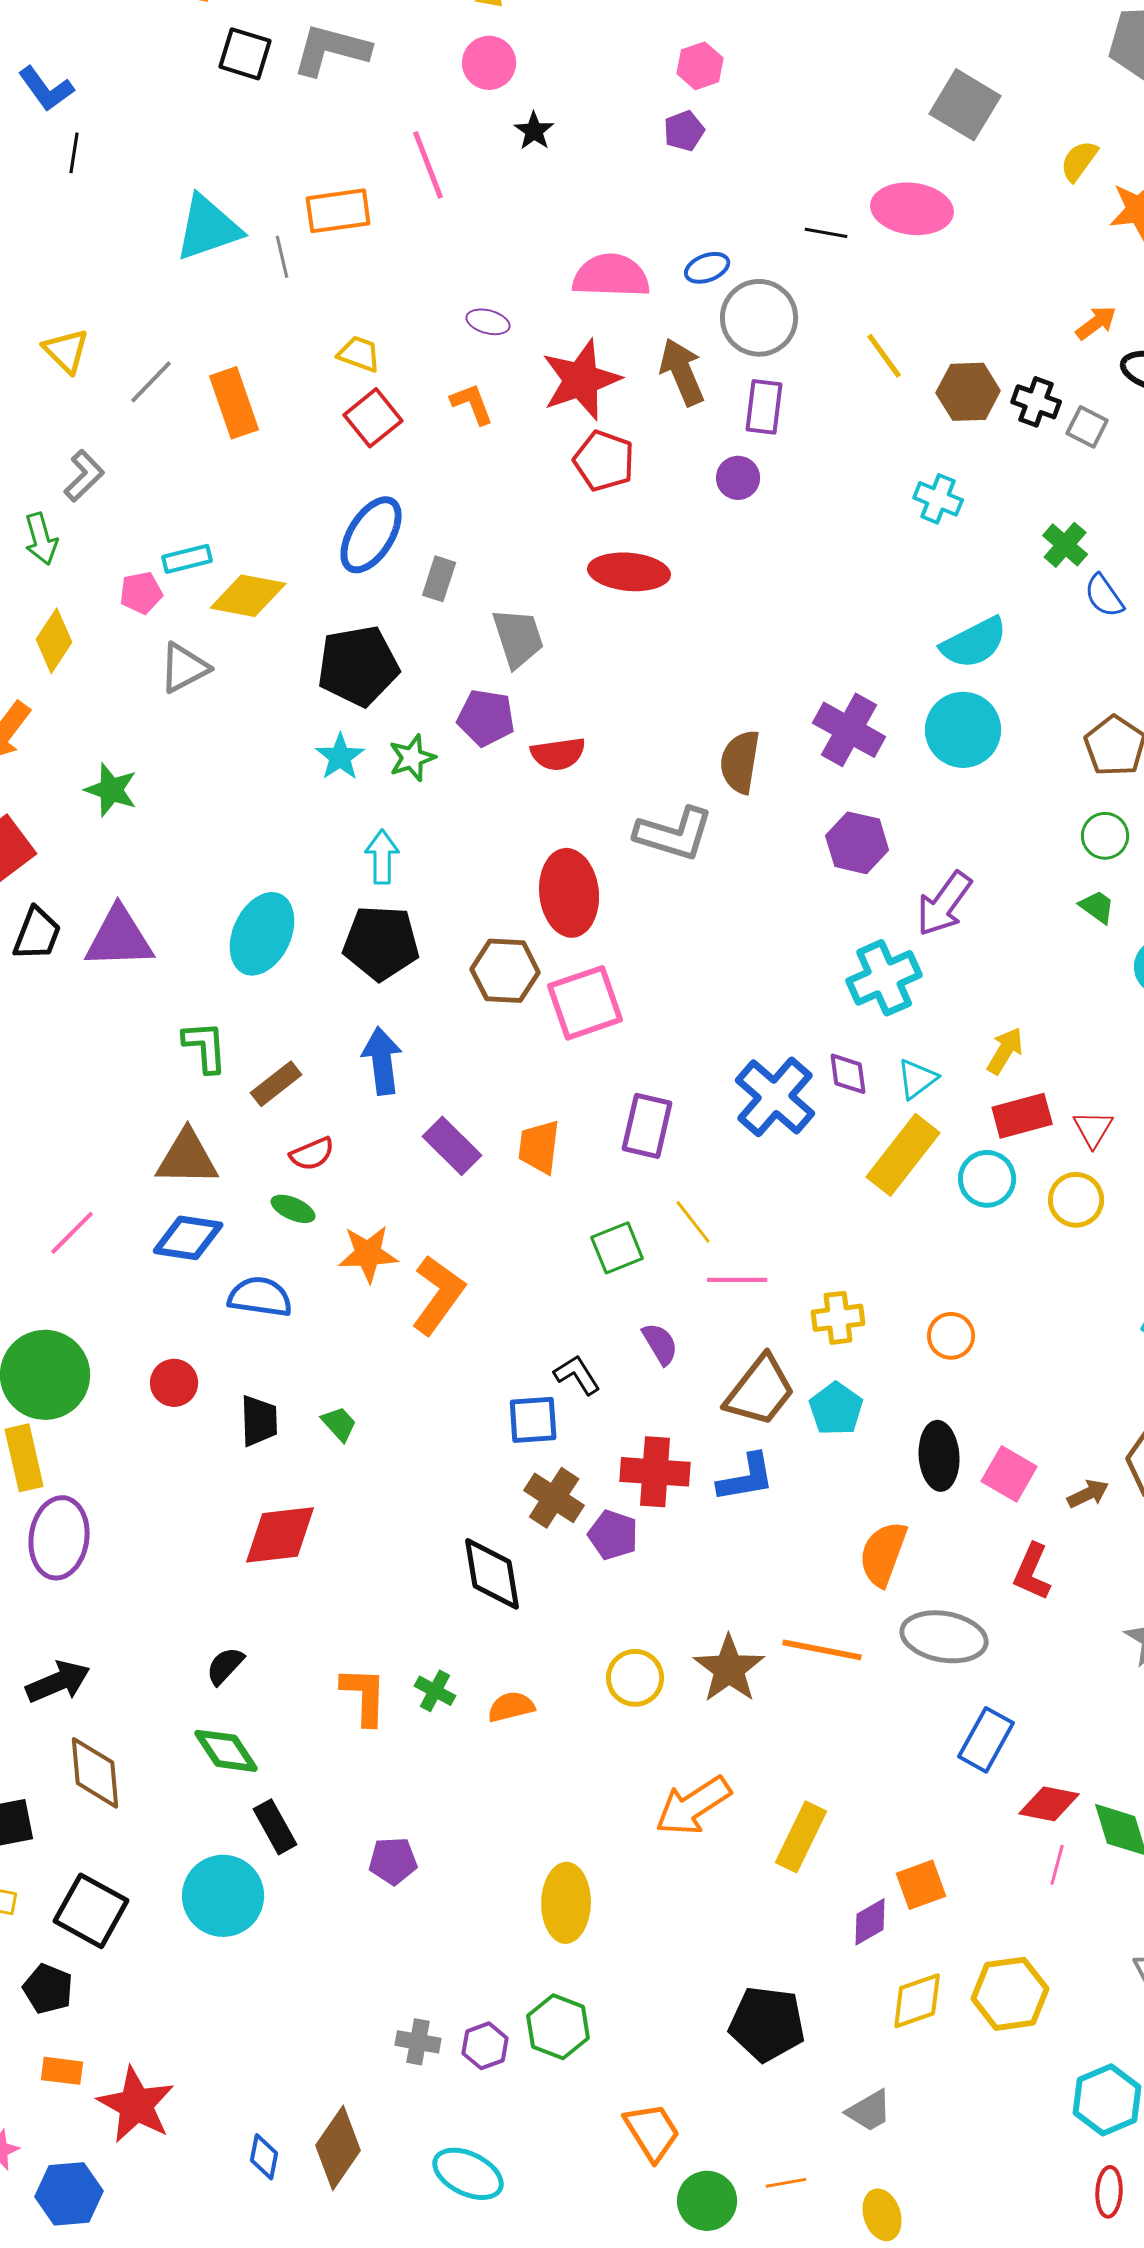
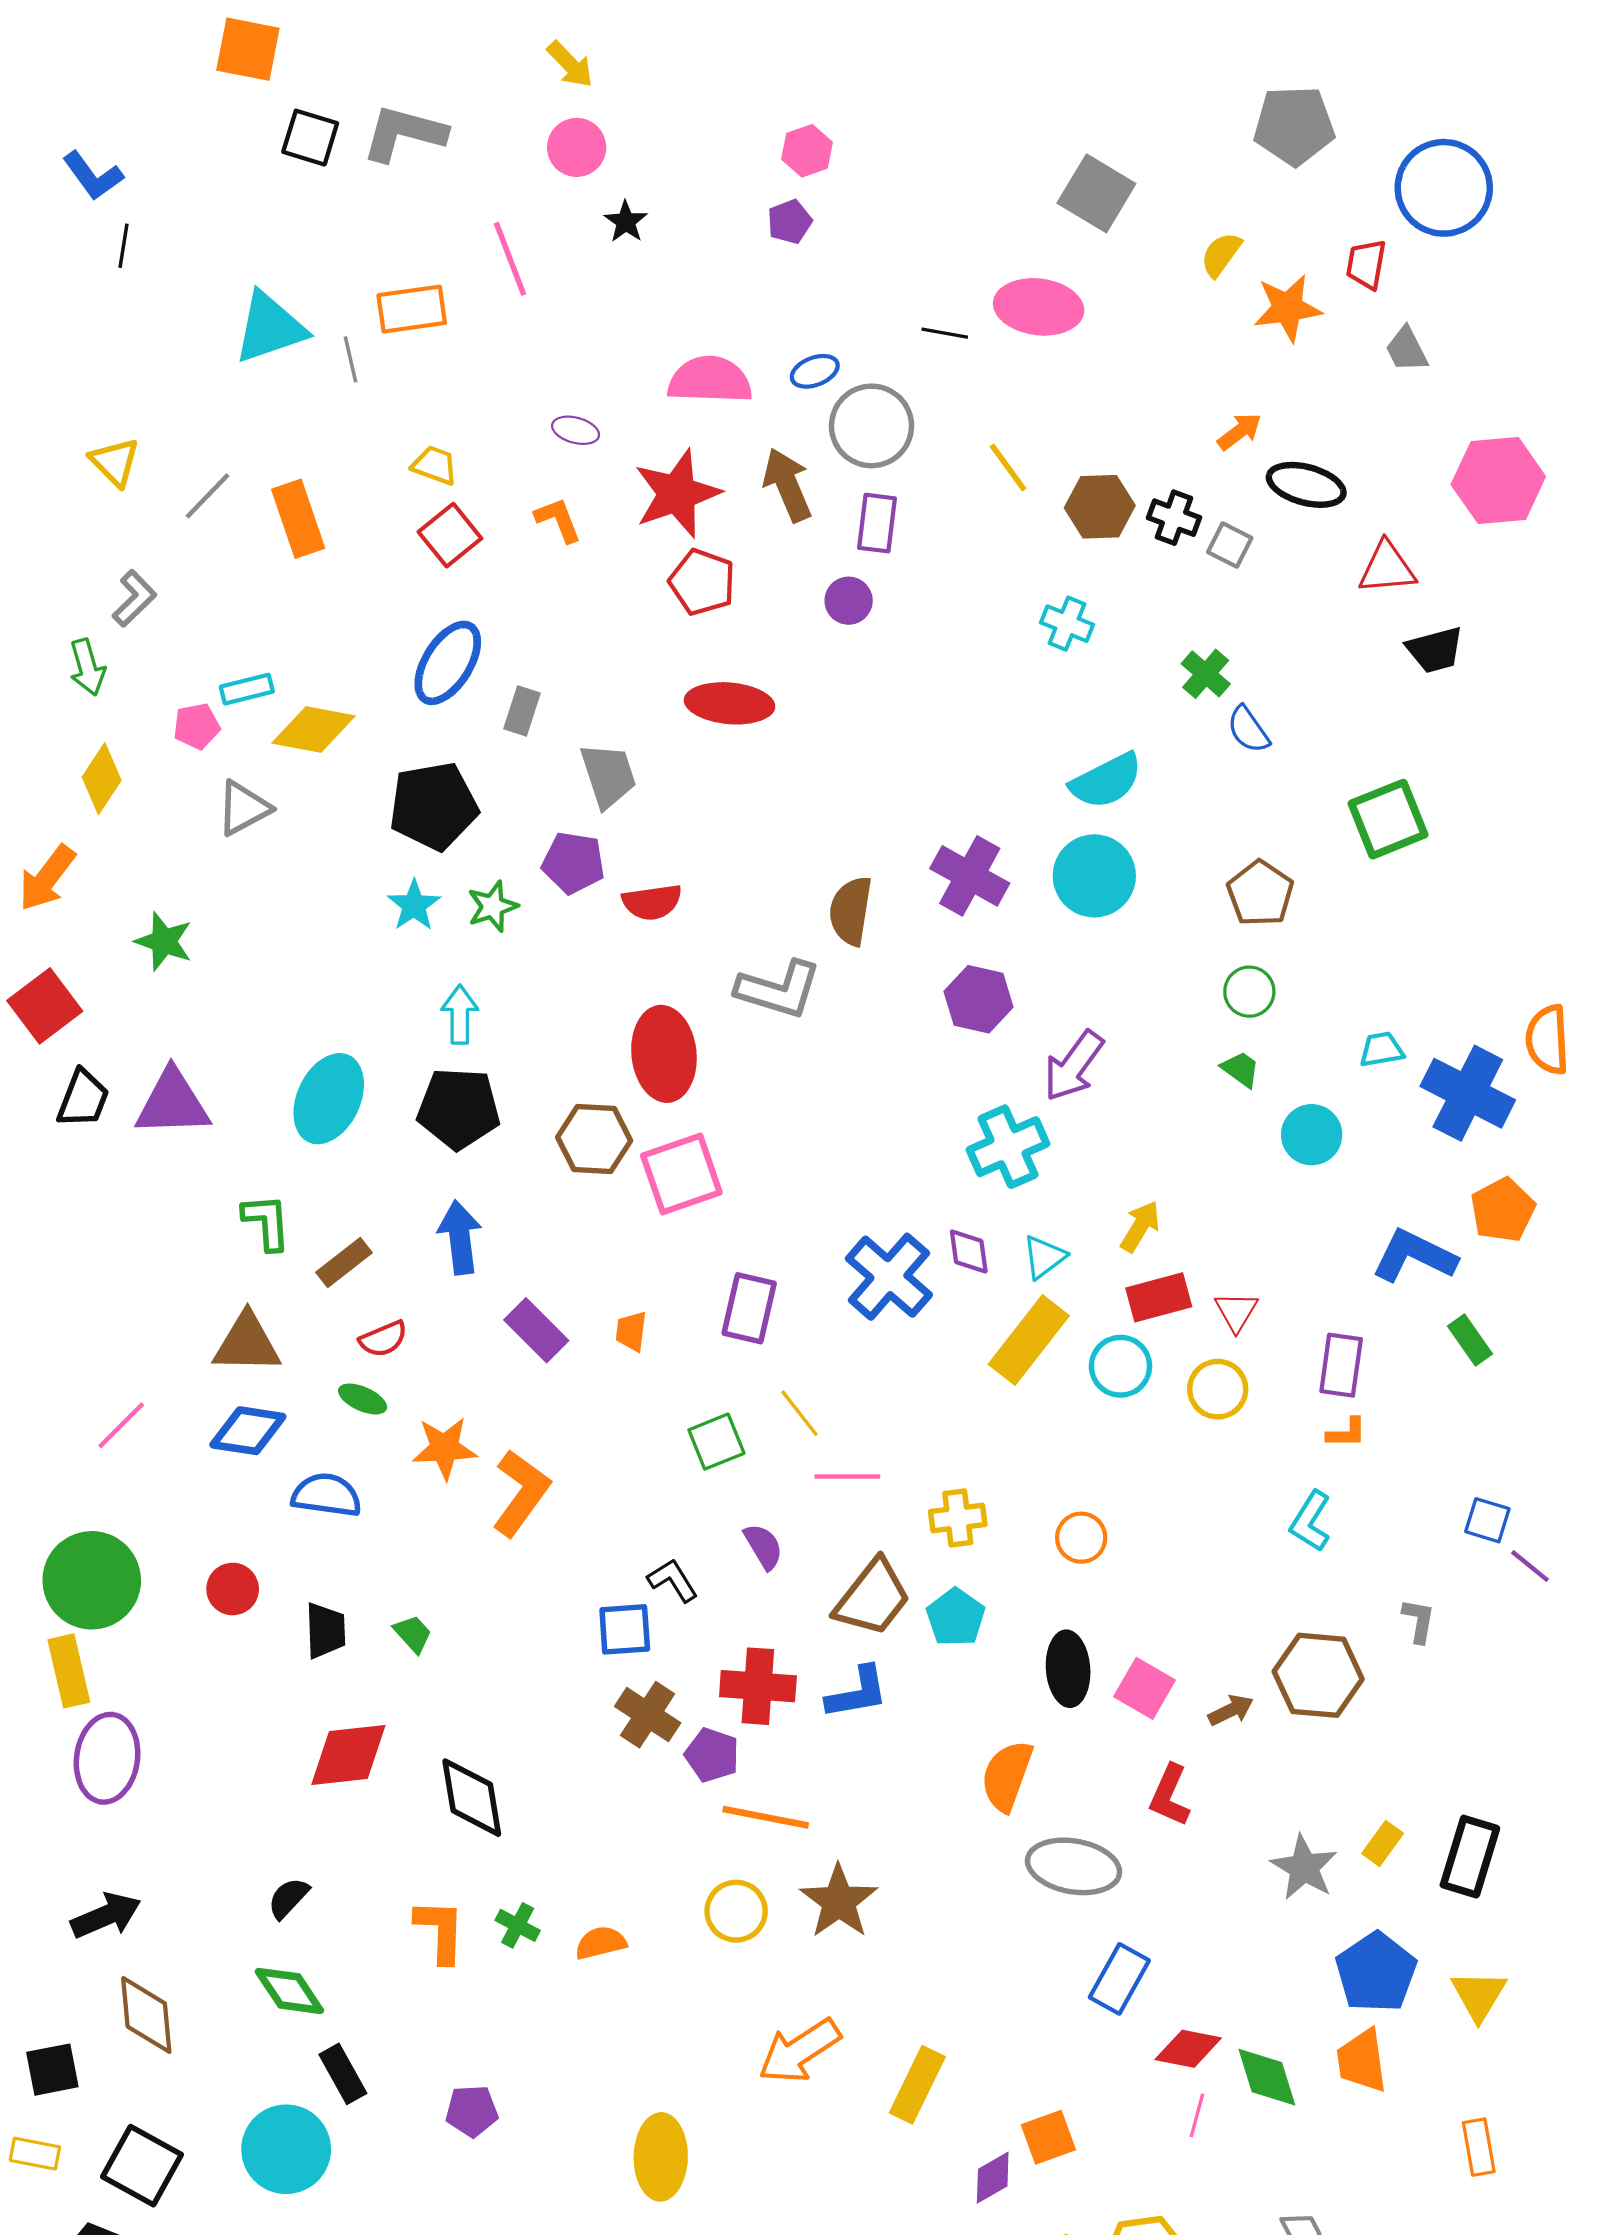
orange trapezoid: (539, 1147) -> (631, 1331), size x0.7
black diamond: (492, 1574) -> (472, 1798), moved
orange line: (822, 1650) -> (766, 1817), moved

